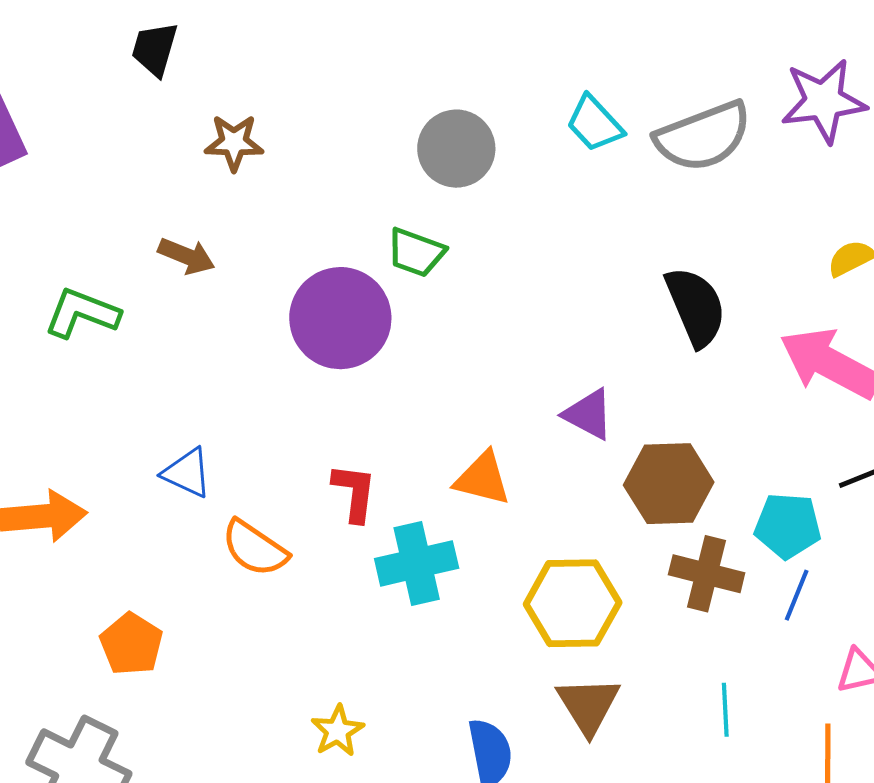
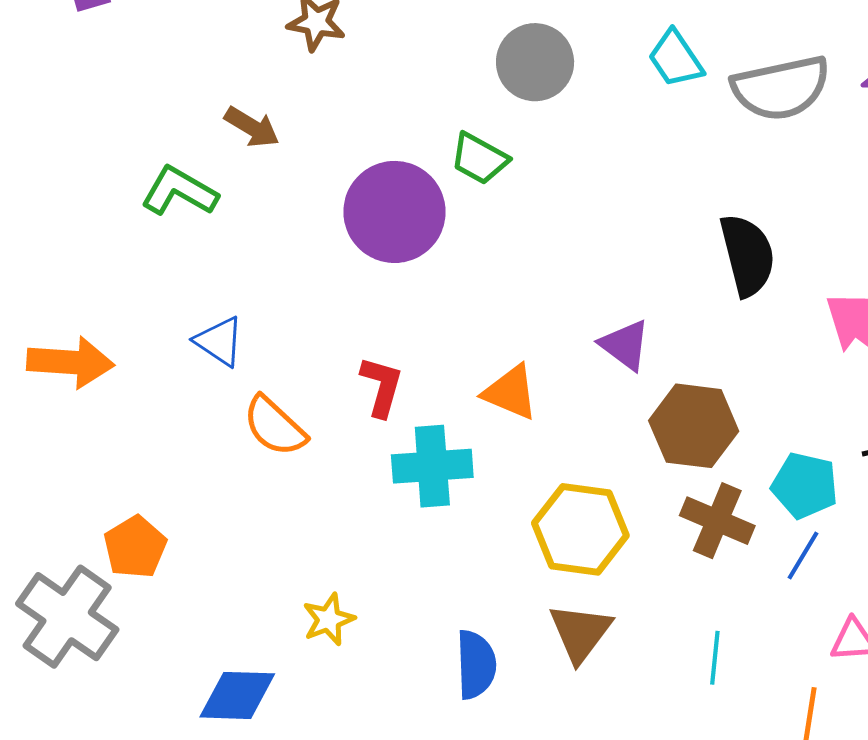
green L-shape: (82, 313) -> (179, 191), moved
orange pentagon: (131, 644) -> (135, 547), moved

